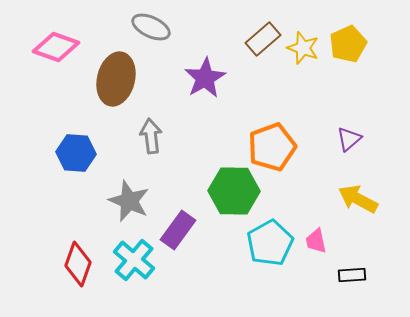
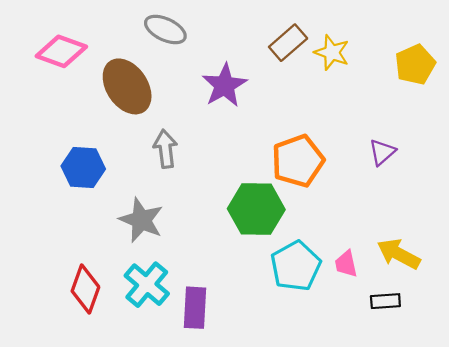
yellow pentagon: (348, 44) -> (415, 65), moved
brown ellipse: (116, 79) -> (127, 86), turned -48
yellow arrow: (358, 199) -> (399, 254), moved
purple rectangle: (178, 230) -> (195, 308), moved, turned -33

